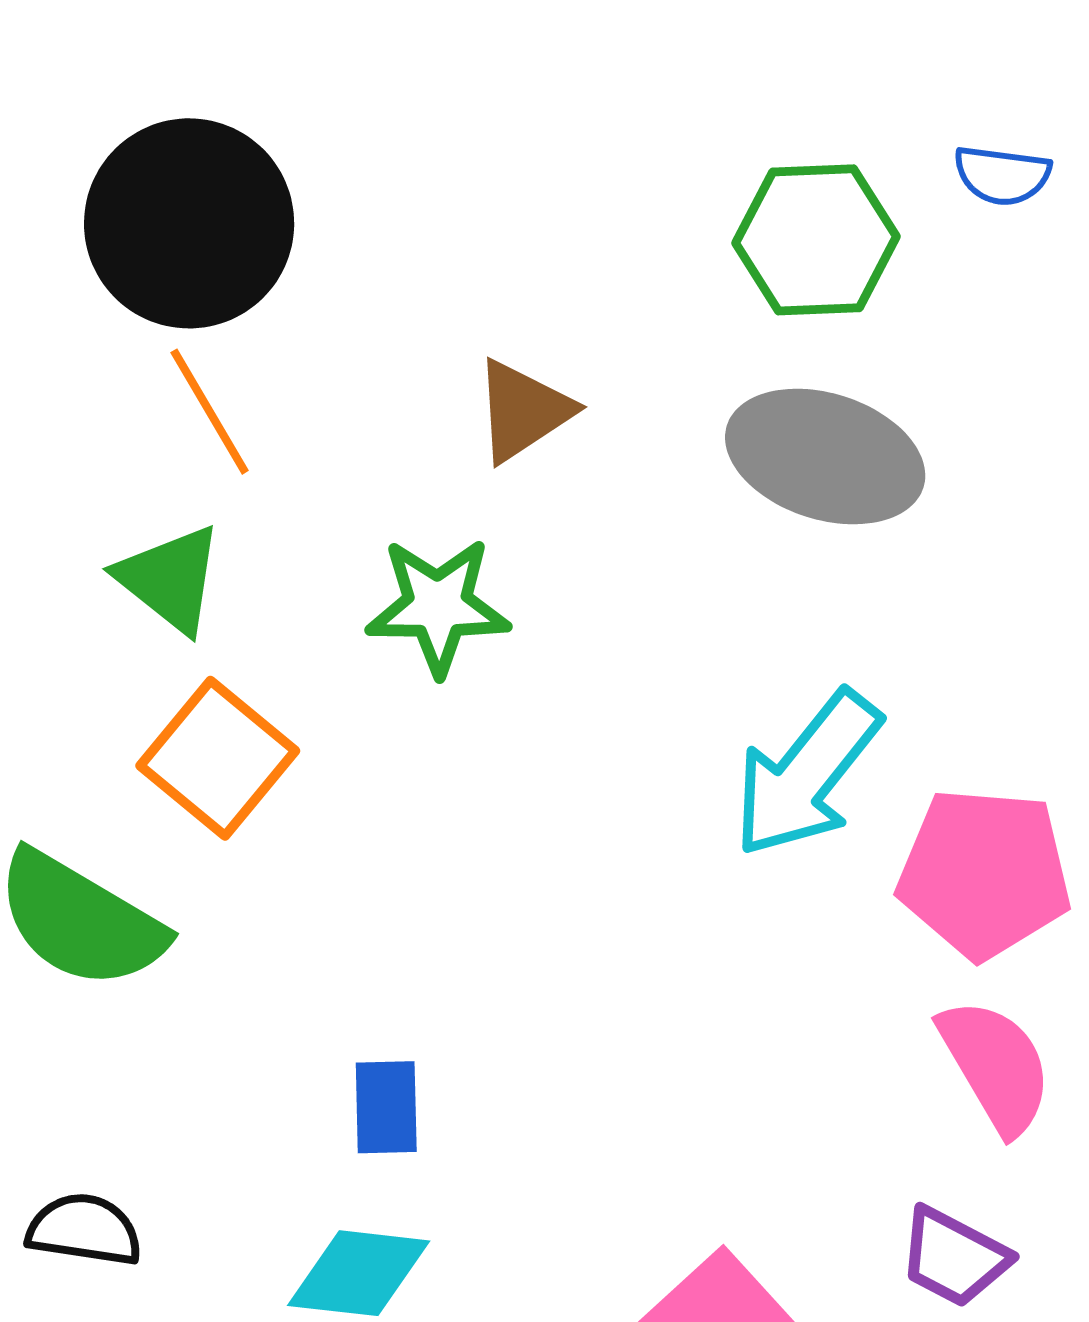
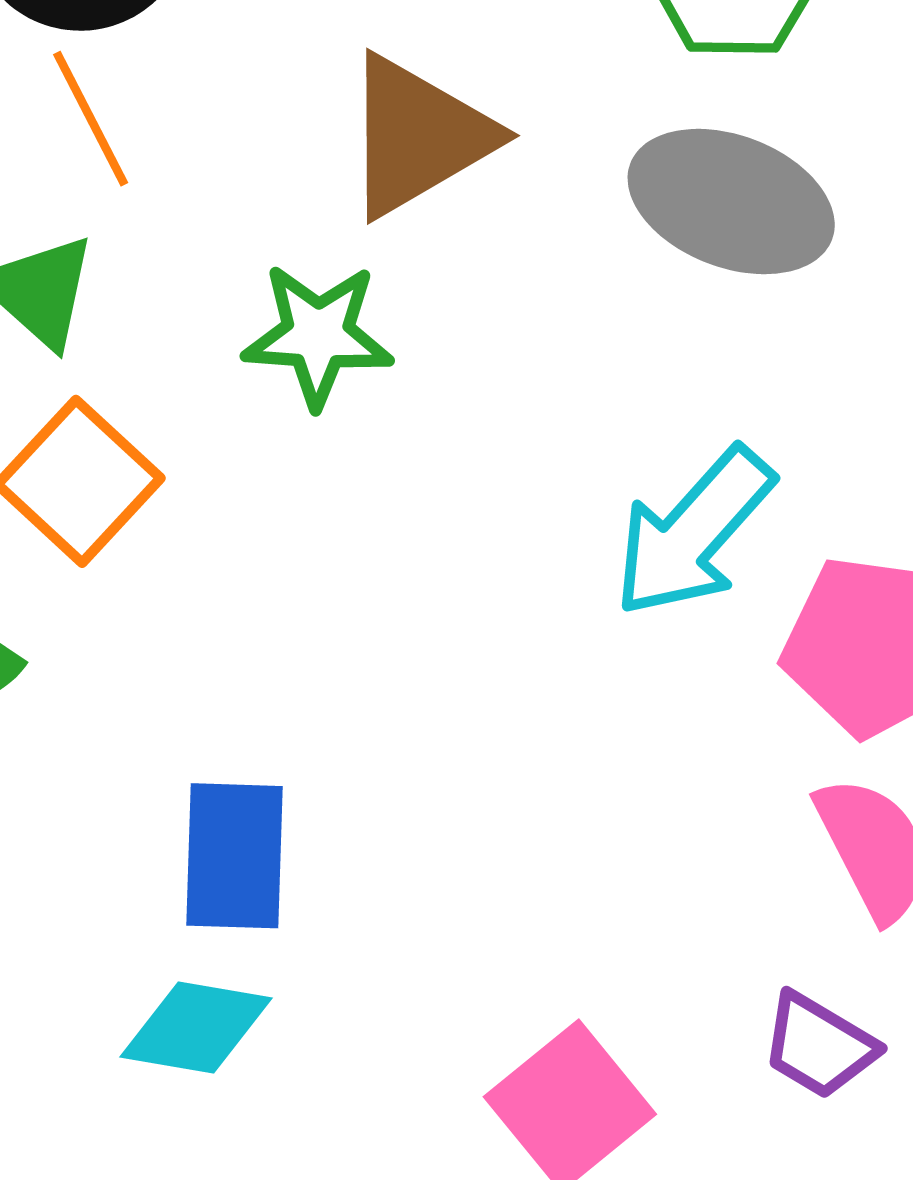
brown triangle: (523, 411) -> (418, 136), size x1.5
blue rectangle: (386, 1107) -> (235, 856), size x1.5

